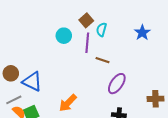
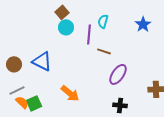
brown square: (86, 20) -> (62, 12), moved
blue triangle: (32, 82) -> (42, 61), moved
orange arrow: (68, 103) -> (70, 93), turned -96

